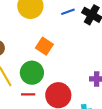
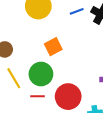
orange square: (44, 46) -> (53, 47), turned 30

